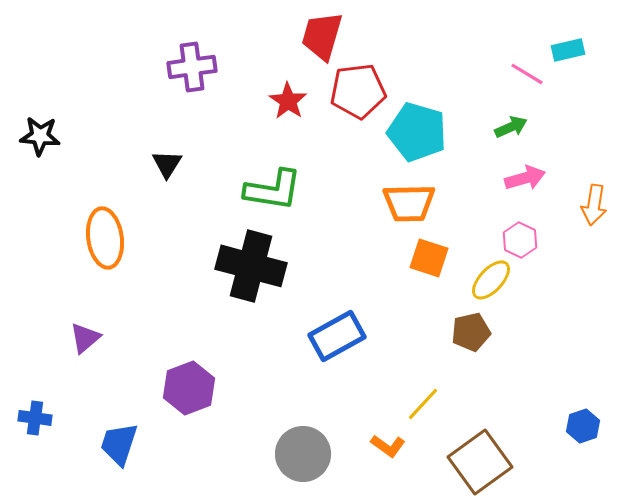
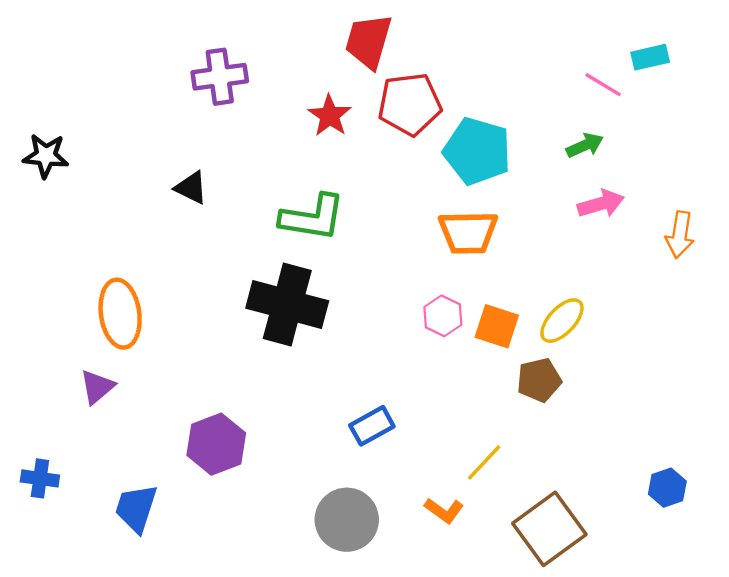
black triangle: (167, 164) -> (191, 188), turned -36
orange ellipse: (105, 238) -> (120, 314), moved
pink hexagon: (520, 240) -> (443, 316), moved
orange square: (429, 258) -> (497, 326), moved
blue rectangle: (337, 336) -> (372, 426), moved, size x0.7

